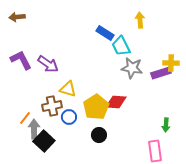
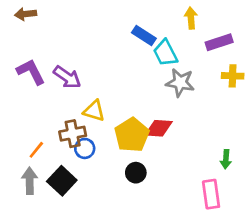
purple rectangle: (161, 73) -> (219, 42), moved
blue circle: (69, 117) -> (85, 148), moved
gray arrow: (34, 129) -> (30, 181), moved

